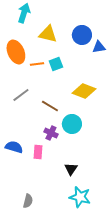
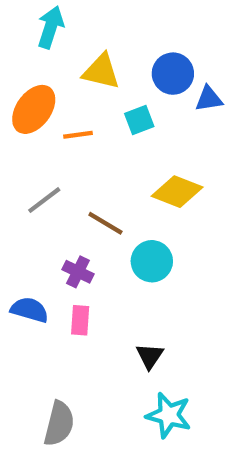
orange ellipse: (16, 52) -> (34, 109), turned 60
cyan square: (56, 64) -> (139, 120), moved
purple cross: (51, 133) -> (78, 272), moved
gray semicircle: (28, 201) -> (59, 424), size x1.5

